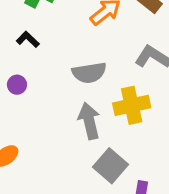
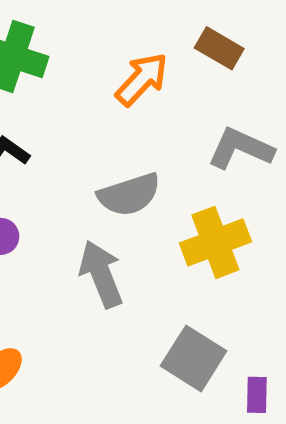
gray arrow: (89, 121) -> (101, 274), moved

